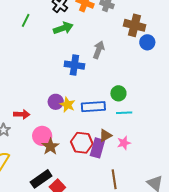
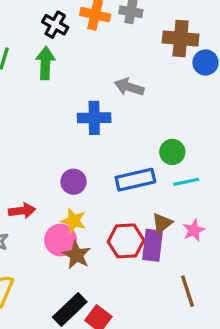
green arrow: (63, 28) -> (45, 63), moved, turned -60
gray arrow: (99, 50) -> (129, 87), turned -84
yellow star: (68, 105) -> (74, 221), moved

